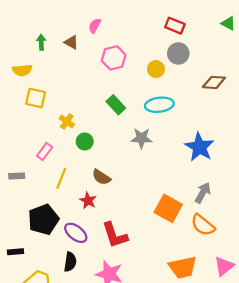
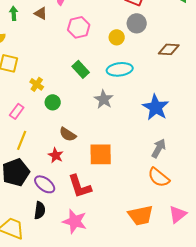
gray star: (141, 138) -> (104, 99), turned 30
yellow line: (61, 178) -> (22, 140), moved
orange square: (168, 208) -> (101, 154), moved, turned -30

